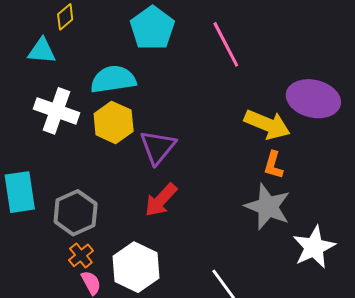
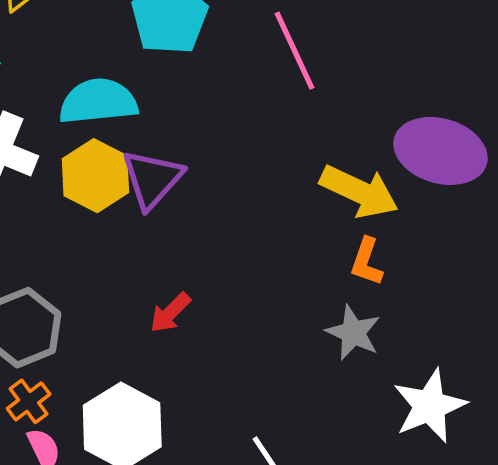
purple triangle: (158, 147) -> (152, 179), moved
red arrow: (161, 200) -> (170, 313), size x0.7
gray star: (268, 207) -> (353, 333), size x0.7

